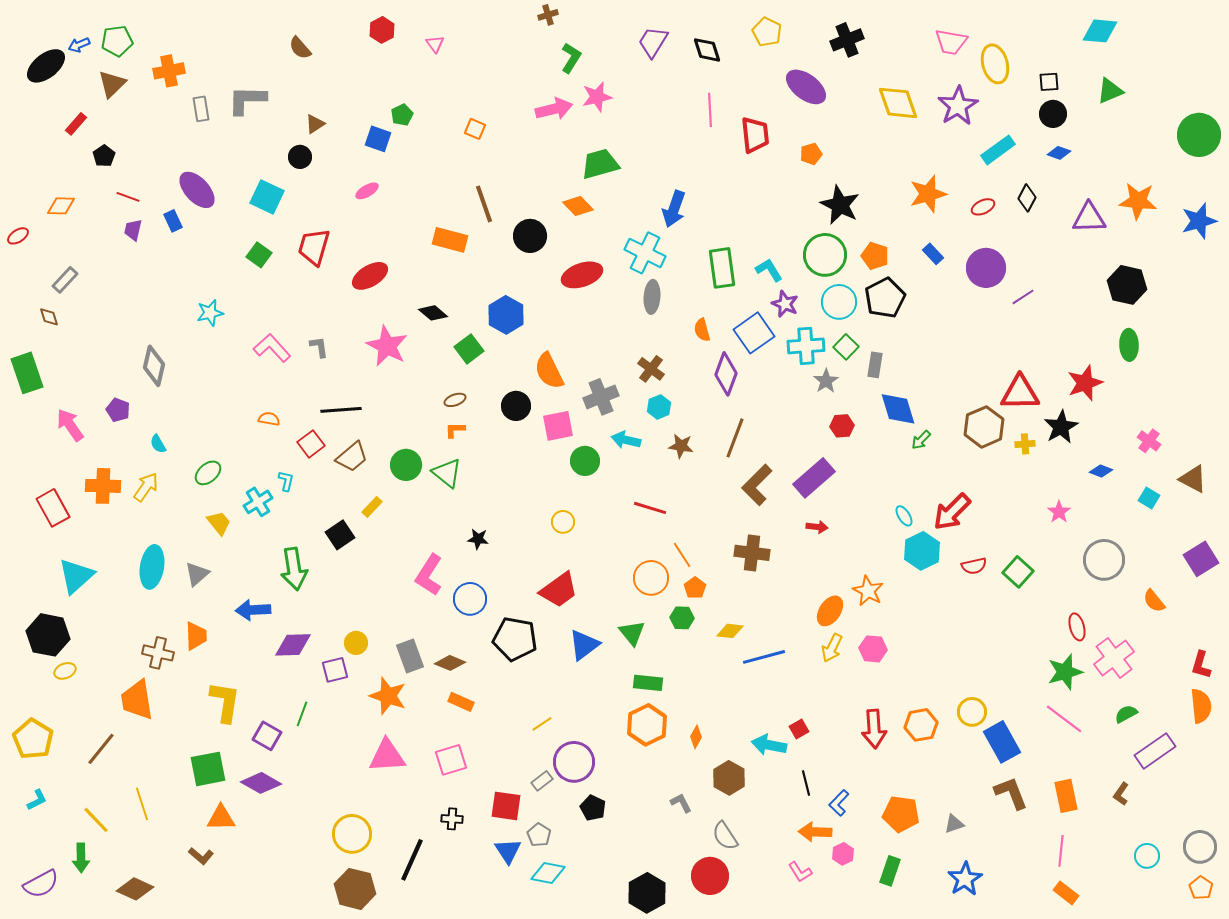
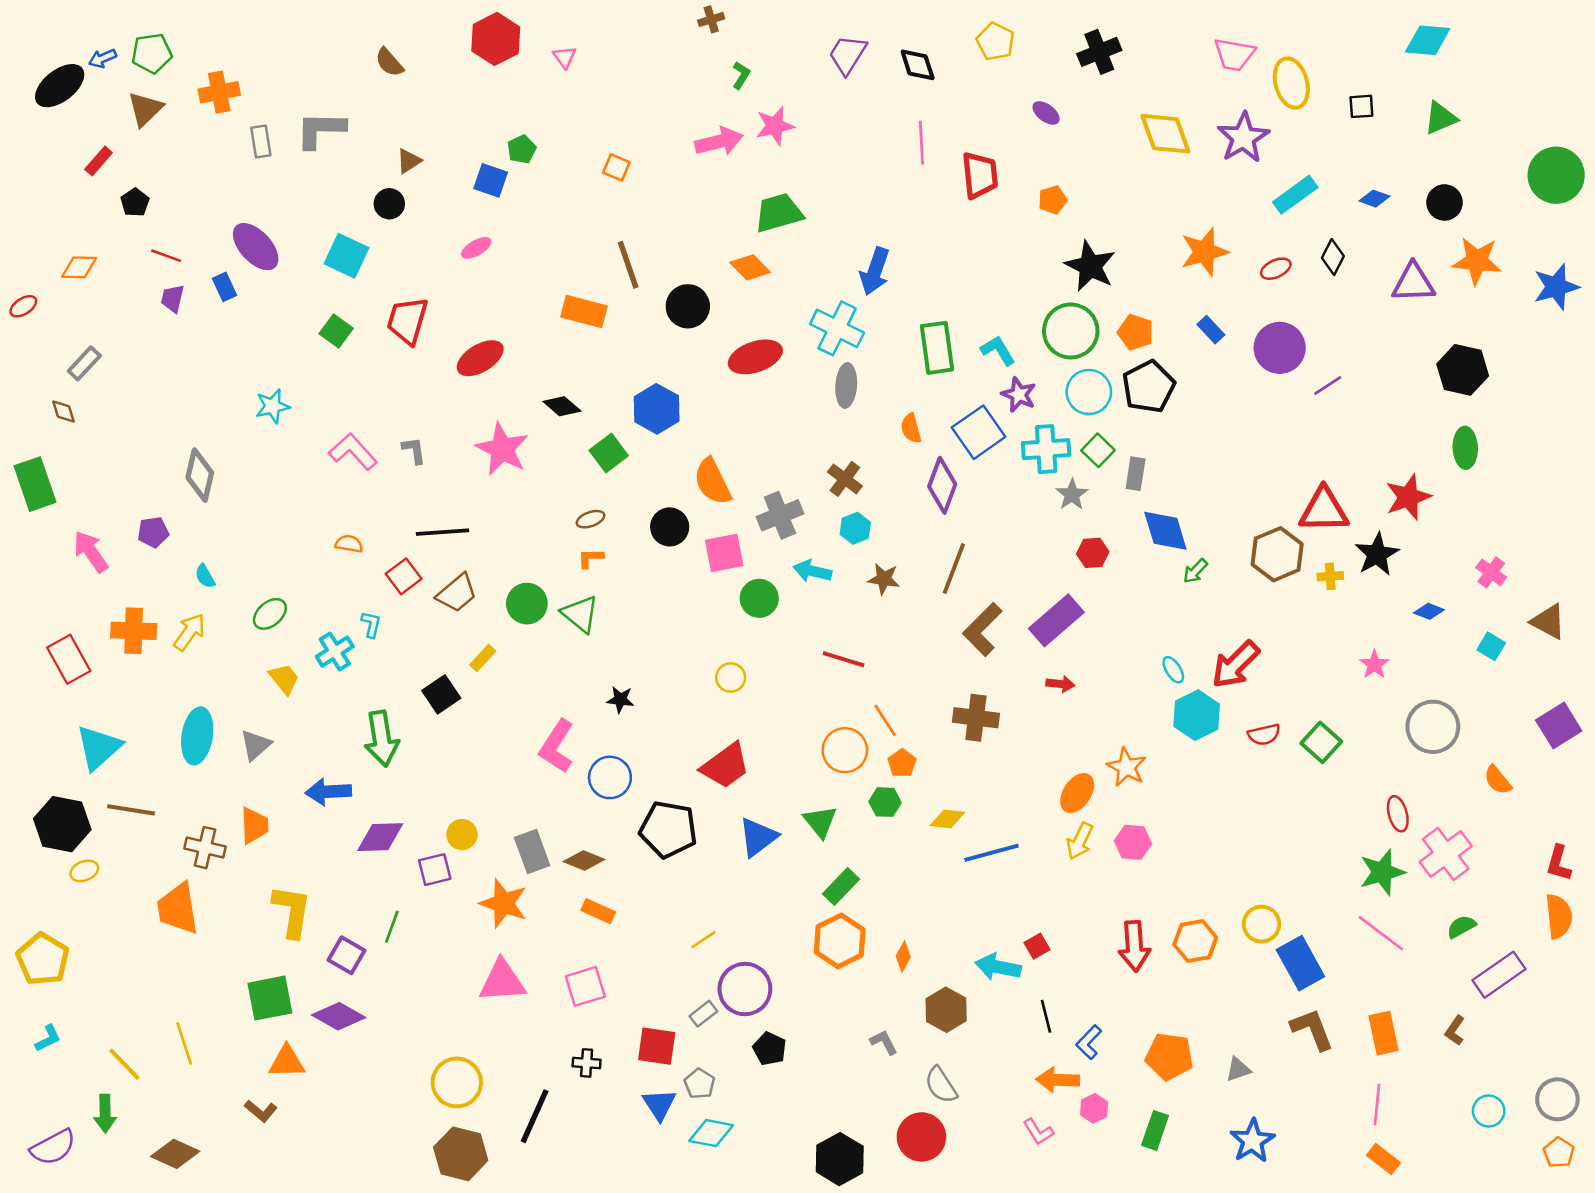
red hexagon: (382, 30) -> (496, 39), size x1.5
green L-shape: (571, 58) -> (741, 75), size x0.7
purple ellipse: (806, 87) -> (1046, 113), size x0.5
black circle: (1053, 114) -> (1445, 202), moved
purple pentagon: (118, 410) -> (153, 532), turned -30
green rectangle: (648, 683) -> (841, 886), turned -52
brown line: (101, 749) -> (131, 810), moved, turned 60

